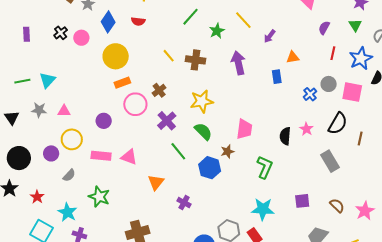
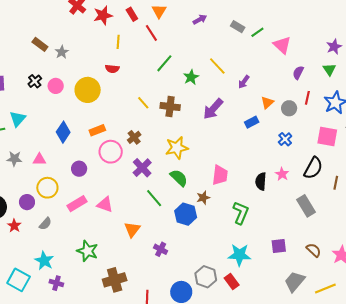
blue diamond: (108, 22) -> (63, 132), moved
yellow circle: (116, 56) -> (88, 90), moved
orange triangle: (293, 57) -> (267, 103), turned -32
purple arrow: (238, 63) -> (213, 109), turned -125
blue rectangle: (277, 77) -> (252, 122), turned 72
cyan triangle: (47, 80) -> (18, 119), moved
gray circle: (329, 84) -> (289, 108), moved
pink rectangle: (101, 156) -> (77, 204), turned -36
red star: (37, 197) -> (14, 226), moved
green star: (99, 197) -> (87, 251), moved

